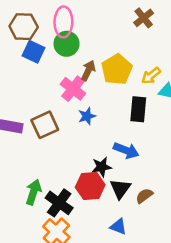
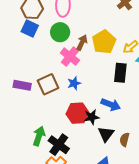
green circle: (67, 44) -> (60, 32), moved
blue square: (33, 52) -> (30, 29), moved
blue star: (87, 116) -> (74, 83), moved
red hexagon: (90, 186) -> (77, 113), moved
brown semicircle: (144, 196) -> (124, 140), turned -40

